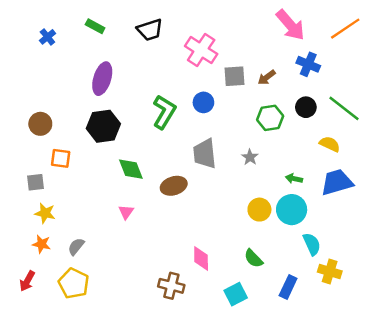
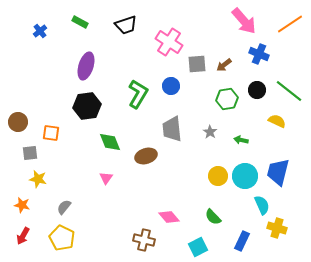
brown circle: (40, 124) -> (18, 122), moved
green arrow: (294, 179) -> (241, 140), moved
blue trapezoid: (337, 182) -> (278, 172), moved, turned -60
orange star: (42, 244) -> (22, 205), moved
pink diamond: (201, 258) -> (169, 217), turned -40

